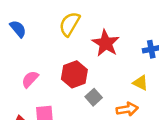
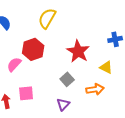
red star: (106, 43) -> (78, 51), moved
red hexagon: (74, 74) -> (33, 49), moved

